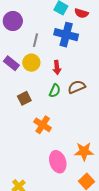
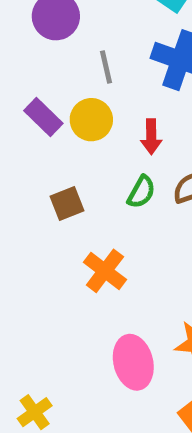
gray line: (36, 40) -> (106, 67), turned -32

